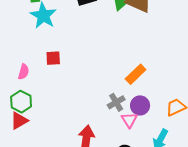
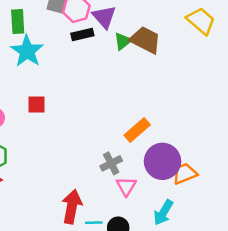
purple circle: (140, 105) -> (163, 161), moved, size x1.5

